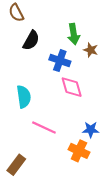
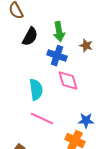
green arrow: (74, 34) -> (59, 32), moved
cyan semicircle: (24, 97) -> (36, 90), moved

